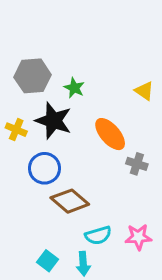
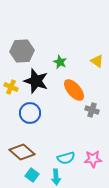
green star: (74, 88) -> (60, 62), moved
brown diamond: (70, 201) -> (22, 152), moved

